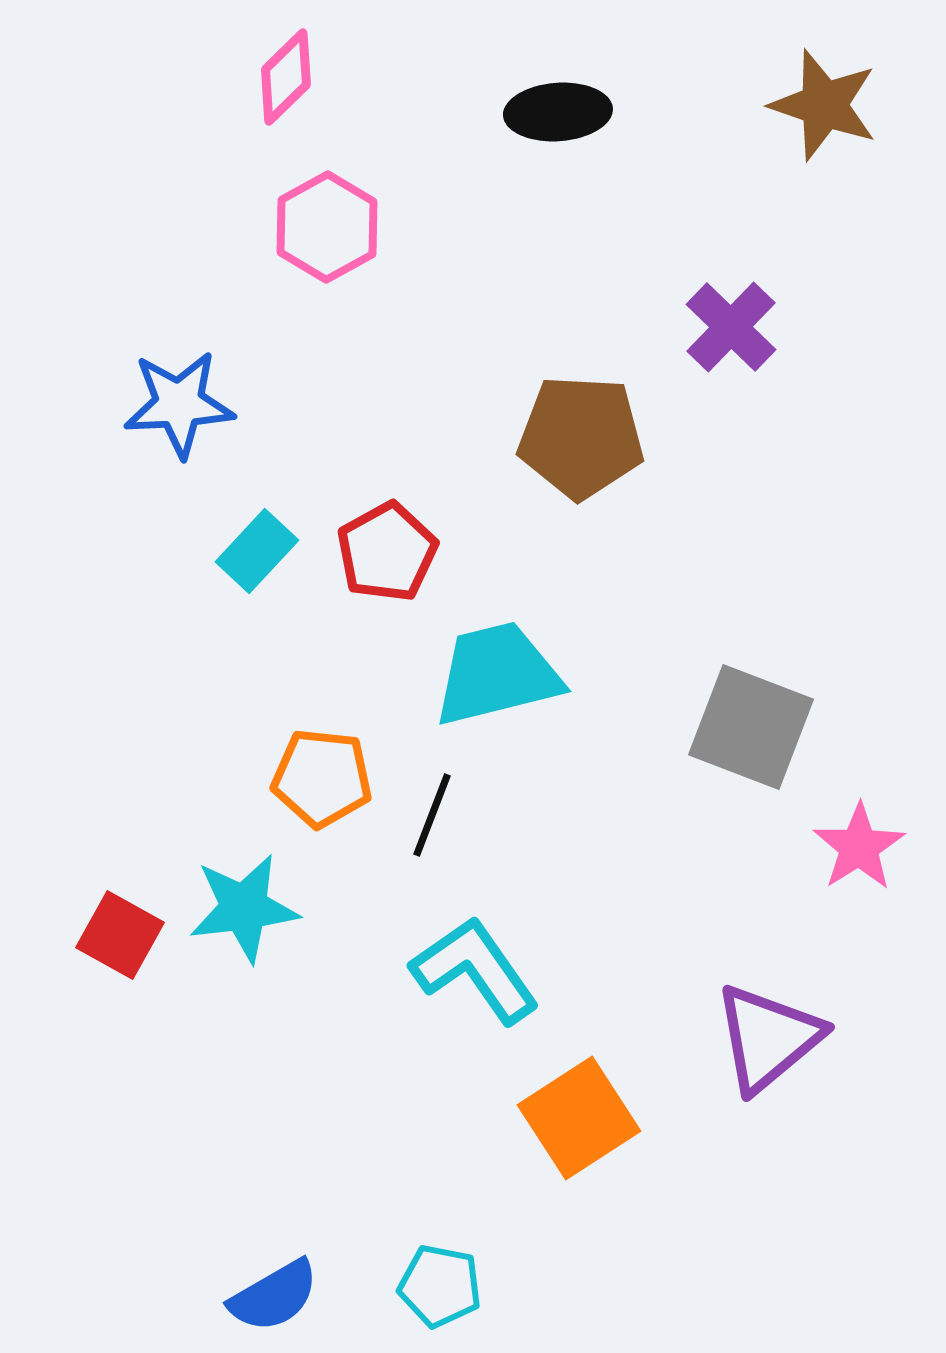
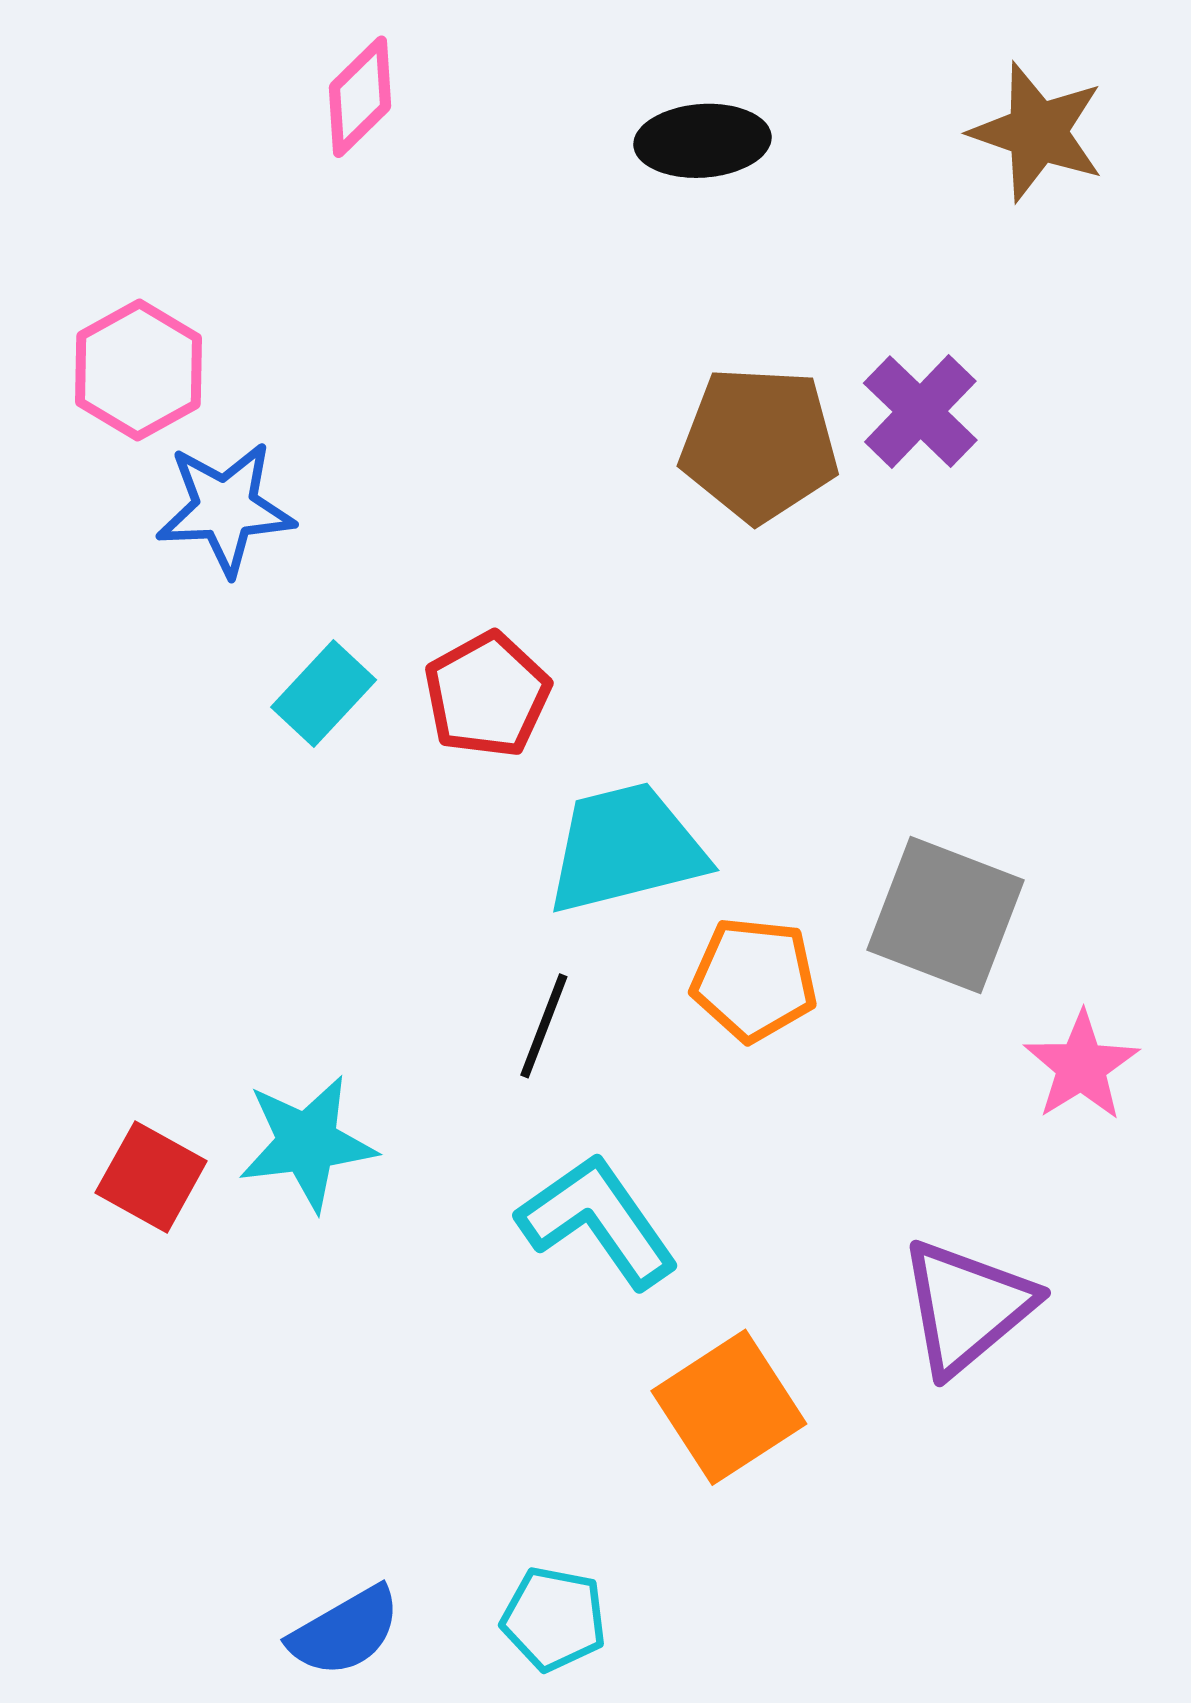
pink hexagon: (327, 227) -> (138, 370), moved
brown pentagon: (581, 437) -> (759, 444), moved
orange pentagon: (322, 778) -> (754, 979), moved

